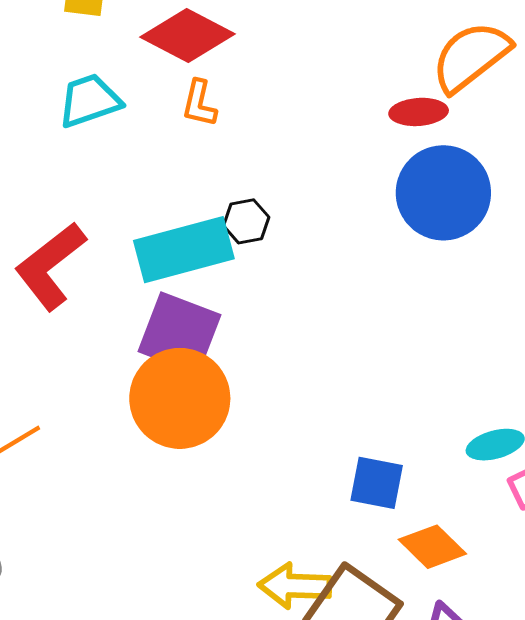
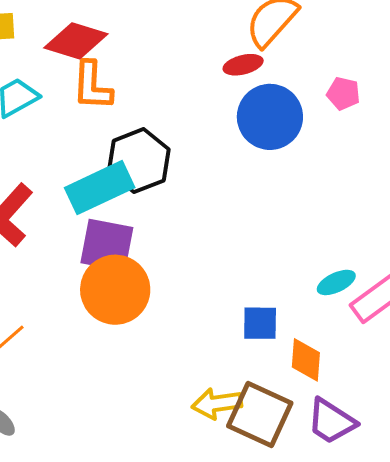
orange L-shape: (199, 103) -> (92, 86), size x1.6
black hexagon: (246, 221) -> (139, 161), size x2.0
orange diamond: (432, 547) -> (306, 360), turned 60

